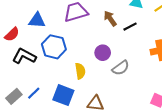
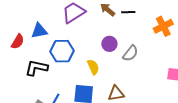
black line: (130, 27) -> (128, 12), turned 40
red semicircle: (12, 34) -> (18, 42), moved

